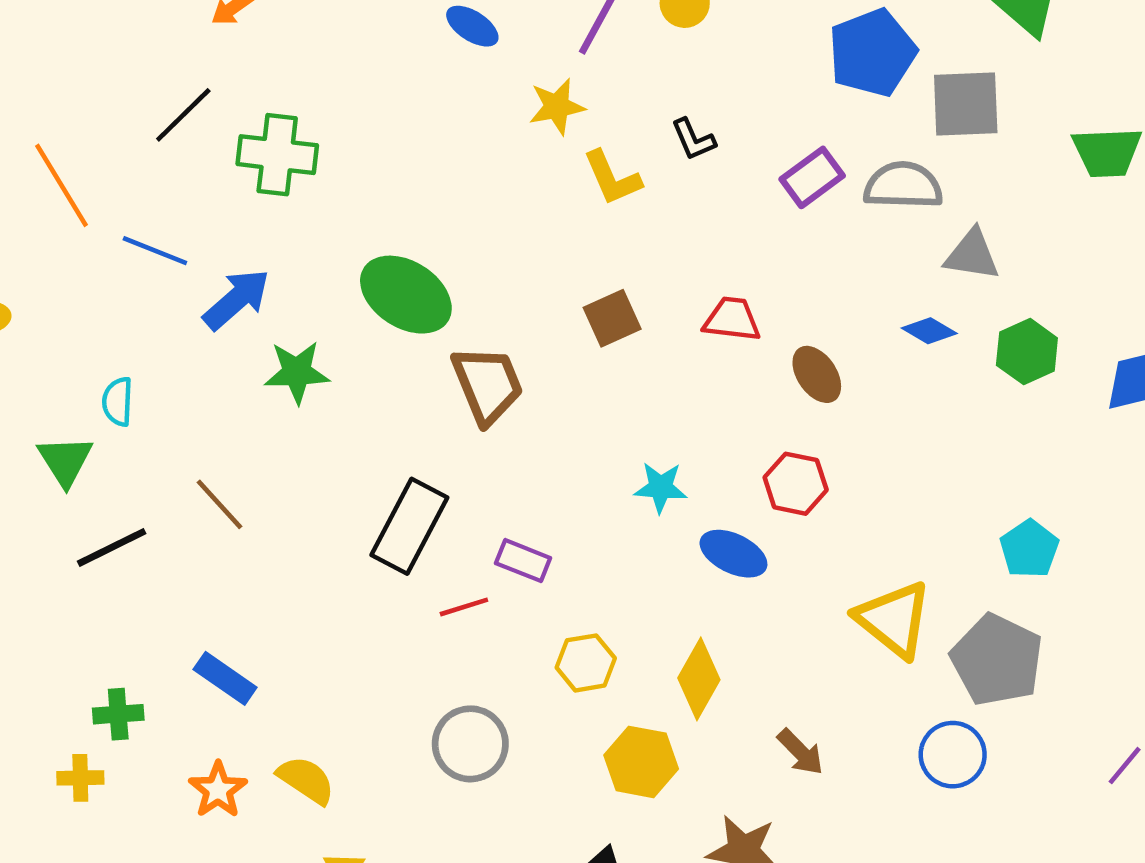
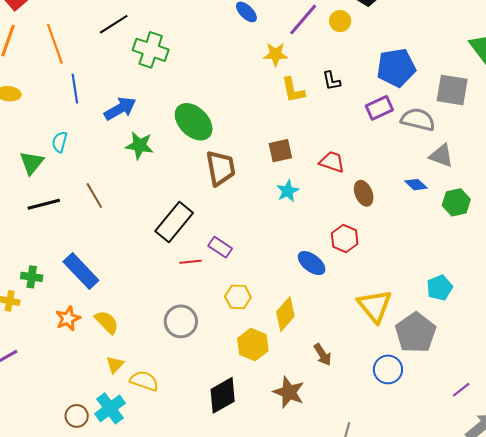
blue pentagon: (872, 53) -> (396, 68), moved
blue line: (155, 251) -> (75, 89), moved, turned 48
cyan star: (661, 487) -> (288, 191), moved, turned 30
blue rectangle: (225, 678) -> (81, 271), size x1.4

